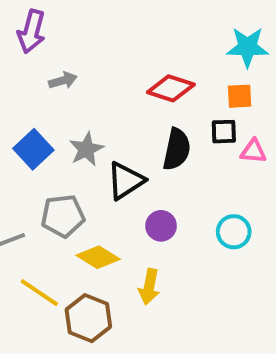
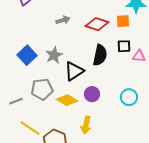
gray arrow: (63, 81) -> (63, 20), moved
orange square: (240, 96) -> (123, 21), moved
yellow diamond: (98, 257) -> (67, 100), moved

